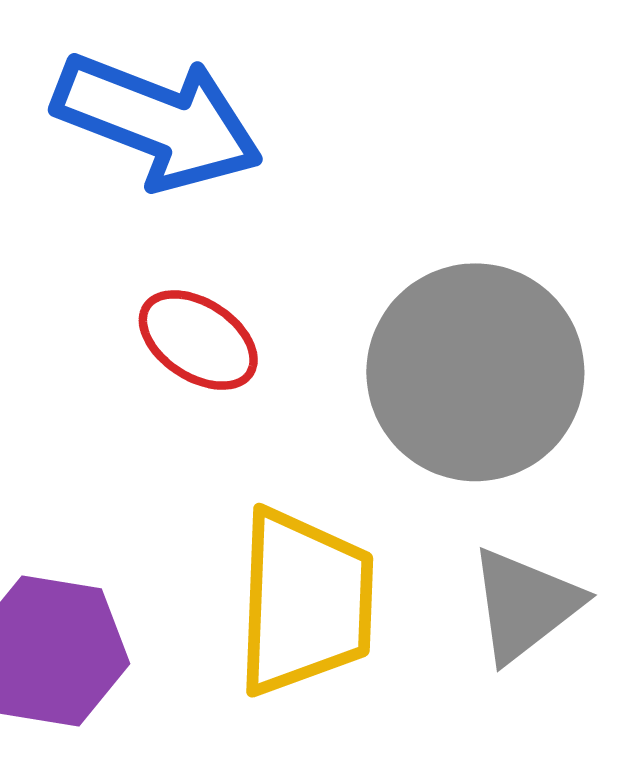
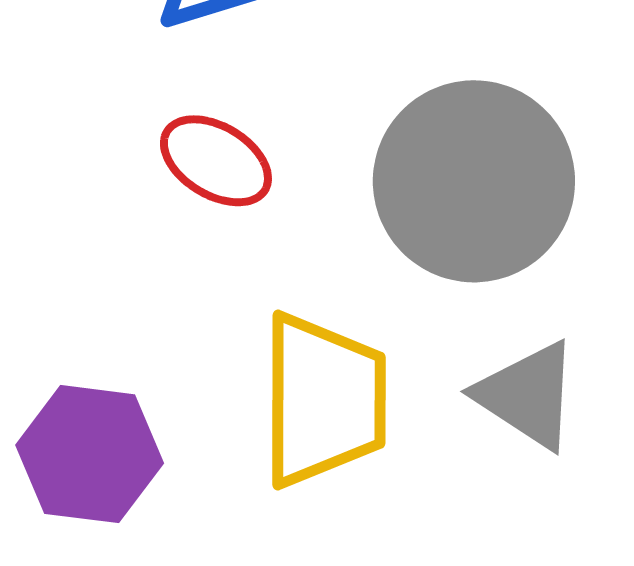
gray triangle: (525, 605) -> (528, 395), turned -47

